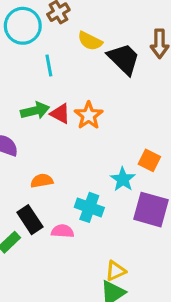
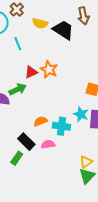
green arrow: (35, 111) -> (18, 89), moved
red triangle: (60, 114) -> (31, 72), turned -40
cyan star: (123, 179) -> (81, 114), moved
orange semicircle: (42, 181) -> (41, 121), moved

